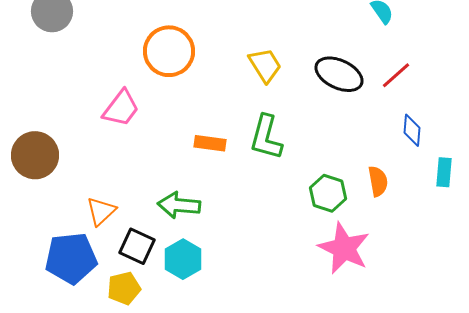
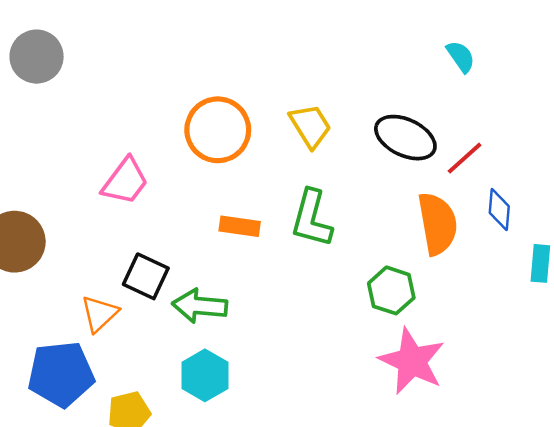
orange circle: (169, 51) -> (218, 130), moved
red line: (396, 75) -> (465, 158), moved
orange semicircle: (378, 181) -> (438, 224), moved, size x1.6
black square: (137, 246) -> (146, 276), moved

